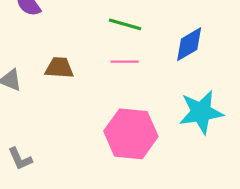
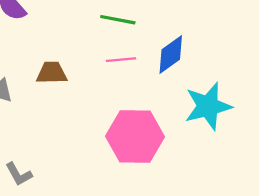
blue diamond: (189, 44) -> (171, 55), moved

